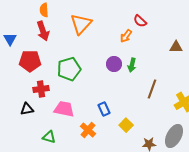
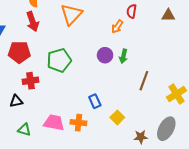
red semicircle: (140, 21) -> (132, 11), turned 56
brown triangle: (176, 47) -> (168, 15), moved
pink trapezoid: (64, 109) -> (54, 123), moved
orange cross: (88, 130) -> (78, 123), turned -35
green triangle: (49, 137) -> (24, 130), moved

